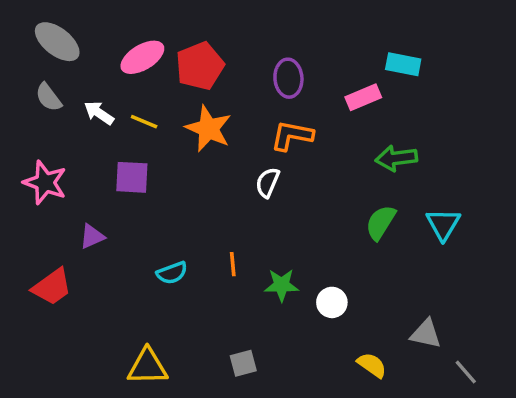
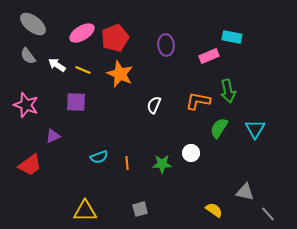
orange L-shape: (292, 136) -> (198, 101), moved
green arrow: (396, 158) -> (228, 91), turned -95
orange line: (233, 264) -> (127, 163), moved
white circle: (332, 302) -> (191, 153), moved

